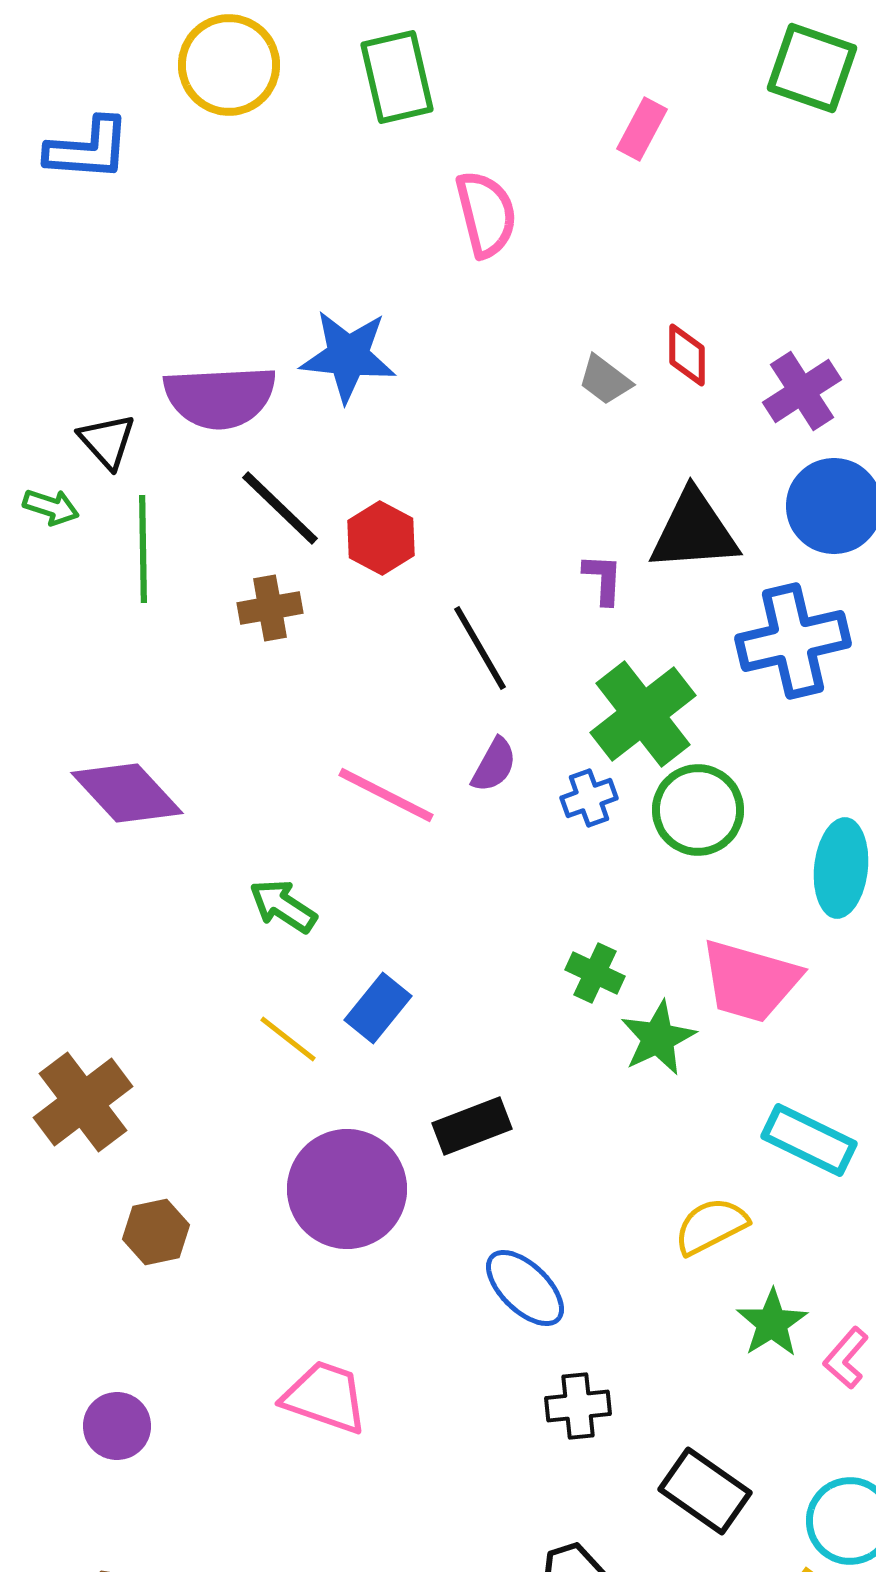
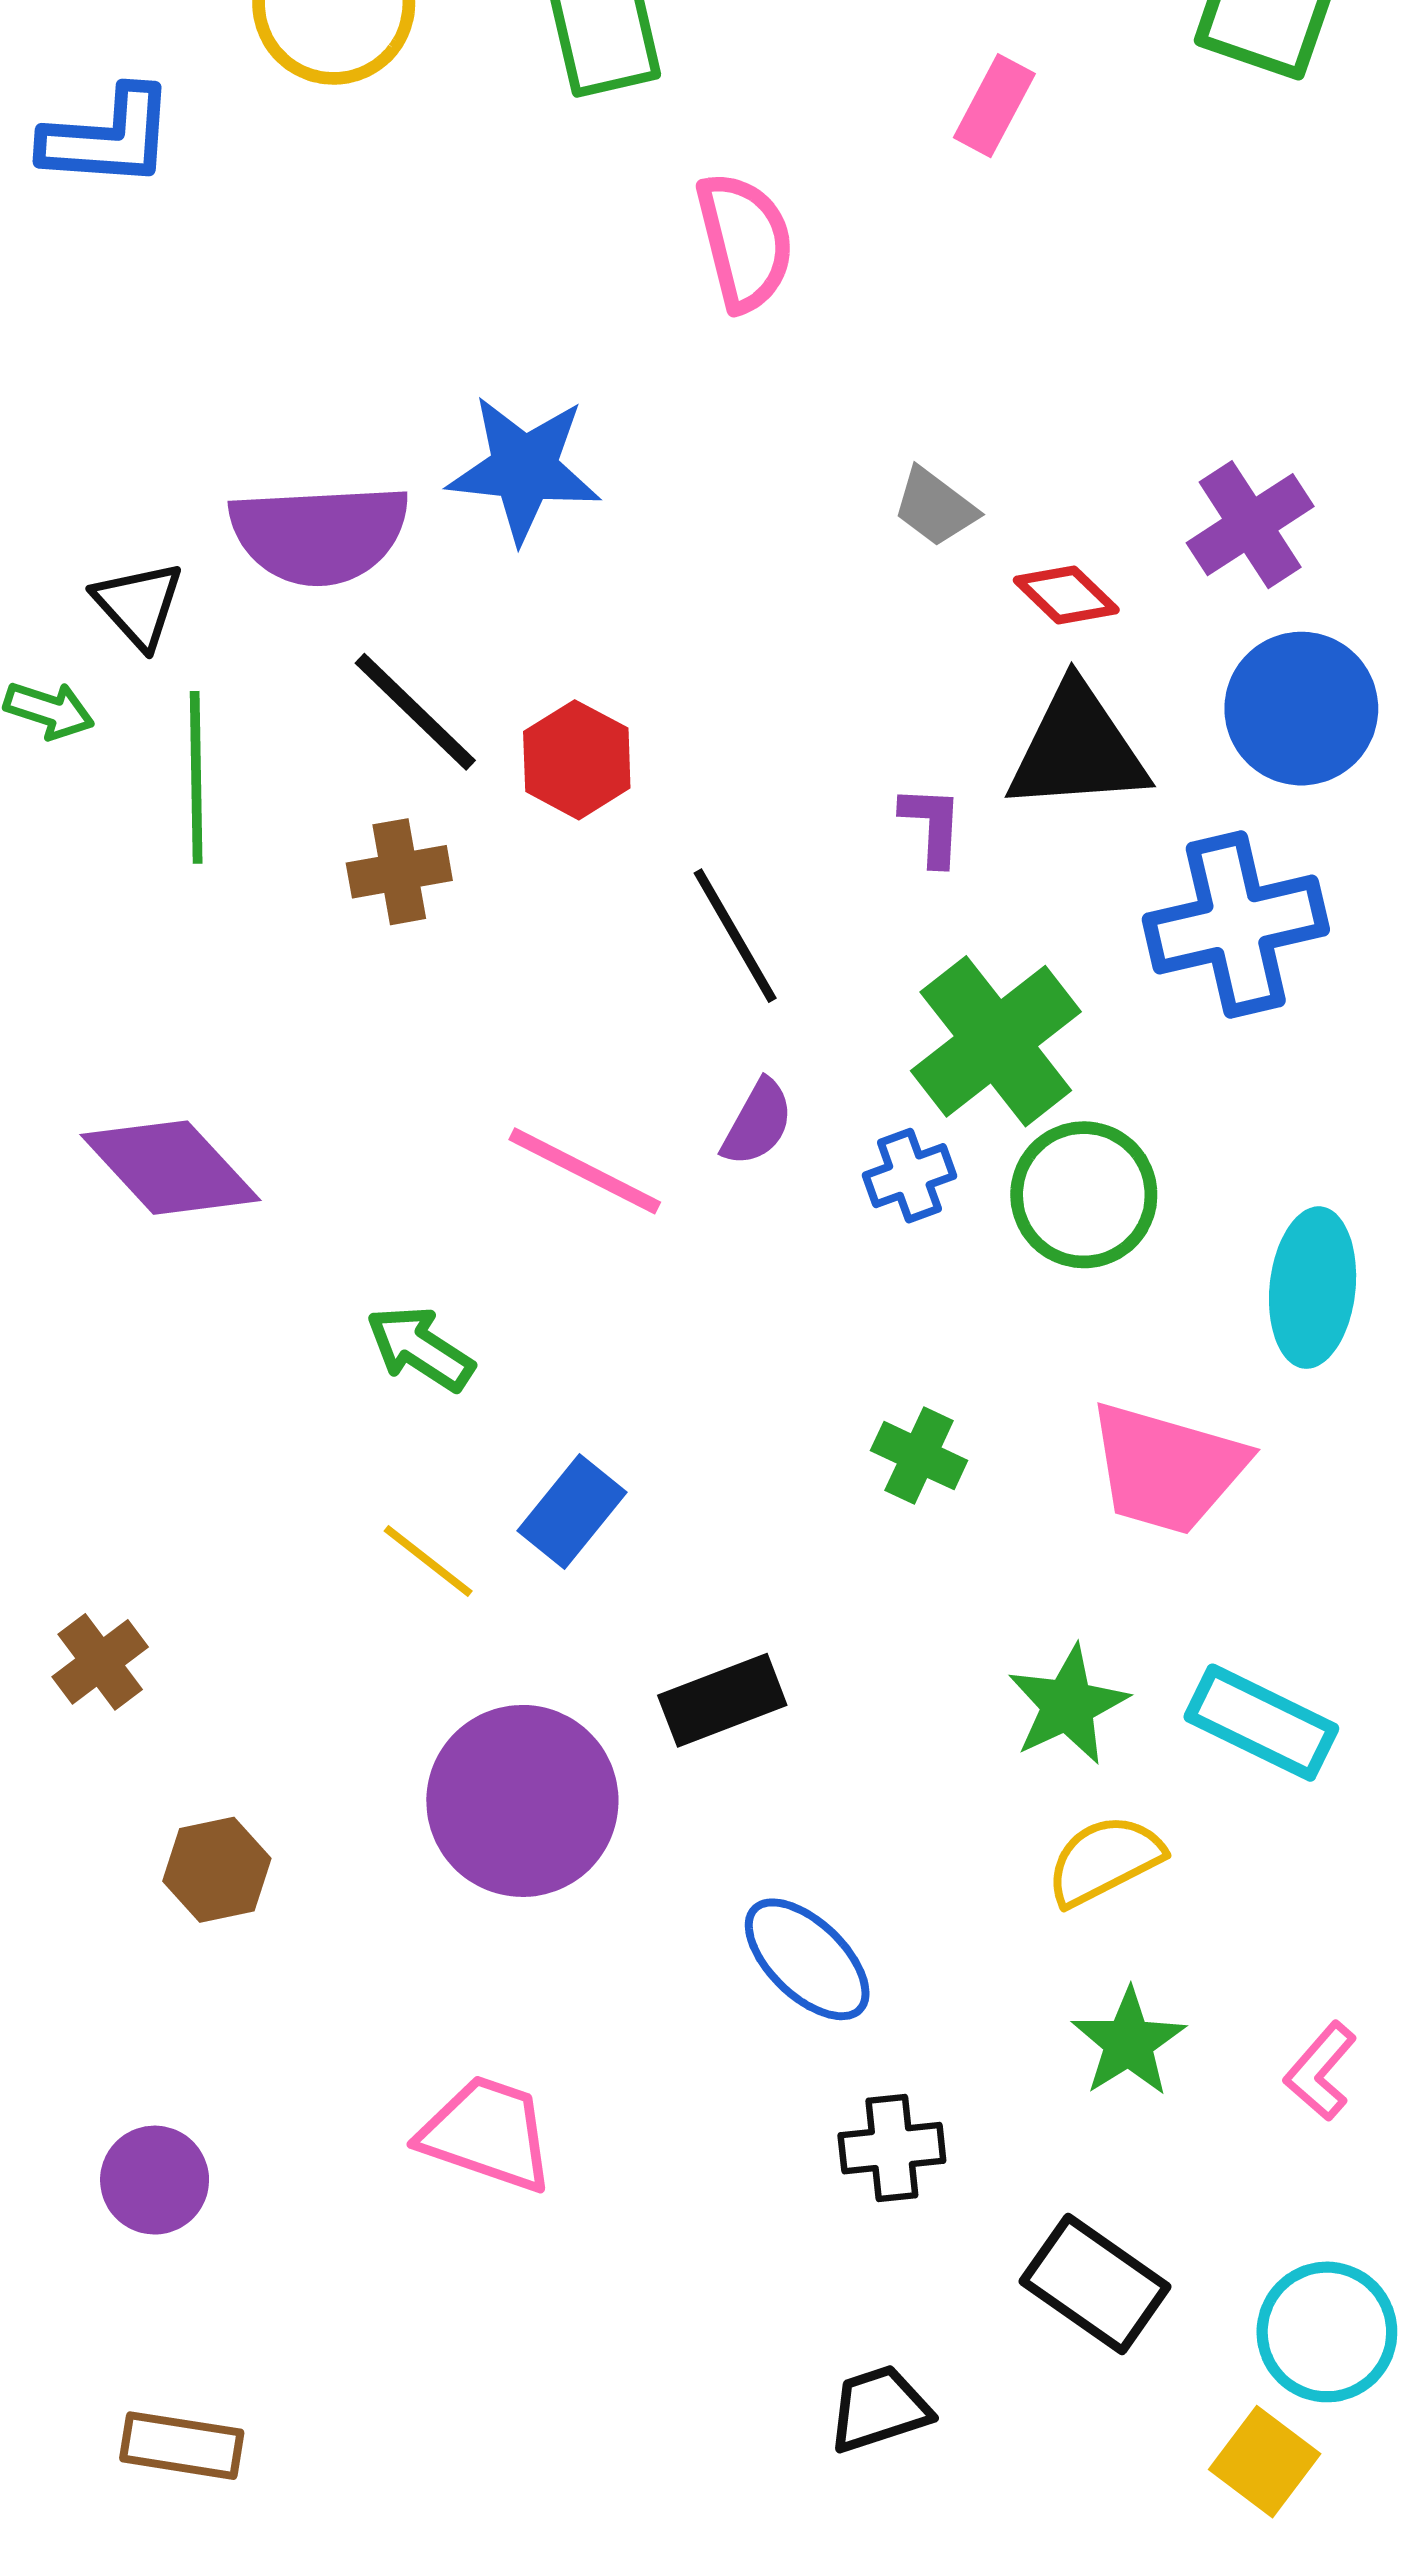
red diamond: (687, 355) -> (1066, 595), moved, turned -46
green star: (658, 1038) -> (1068, 1705), moved
brown cross: (83, 1102) -> (100, 1662), size x0.6
green star: (772, 1323) -> (1129, 2042), moved

